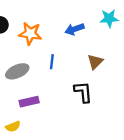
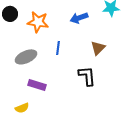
purple rectangle: (29, 102) -> (37, 85), turned 30

